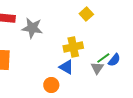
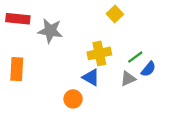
green line: (103, 58) -> (135, 57), moved
gray triangle: (97, 68) -> (128, 79), turned 32

